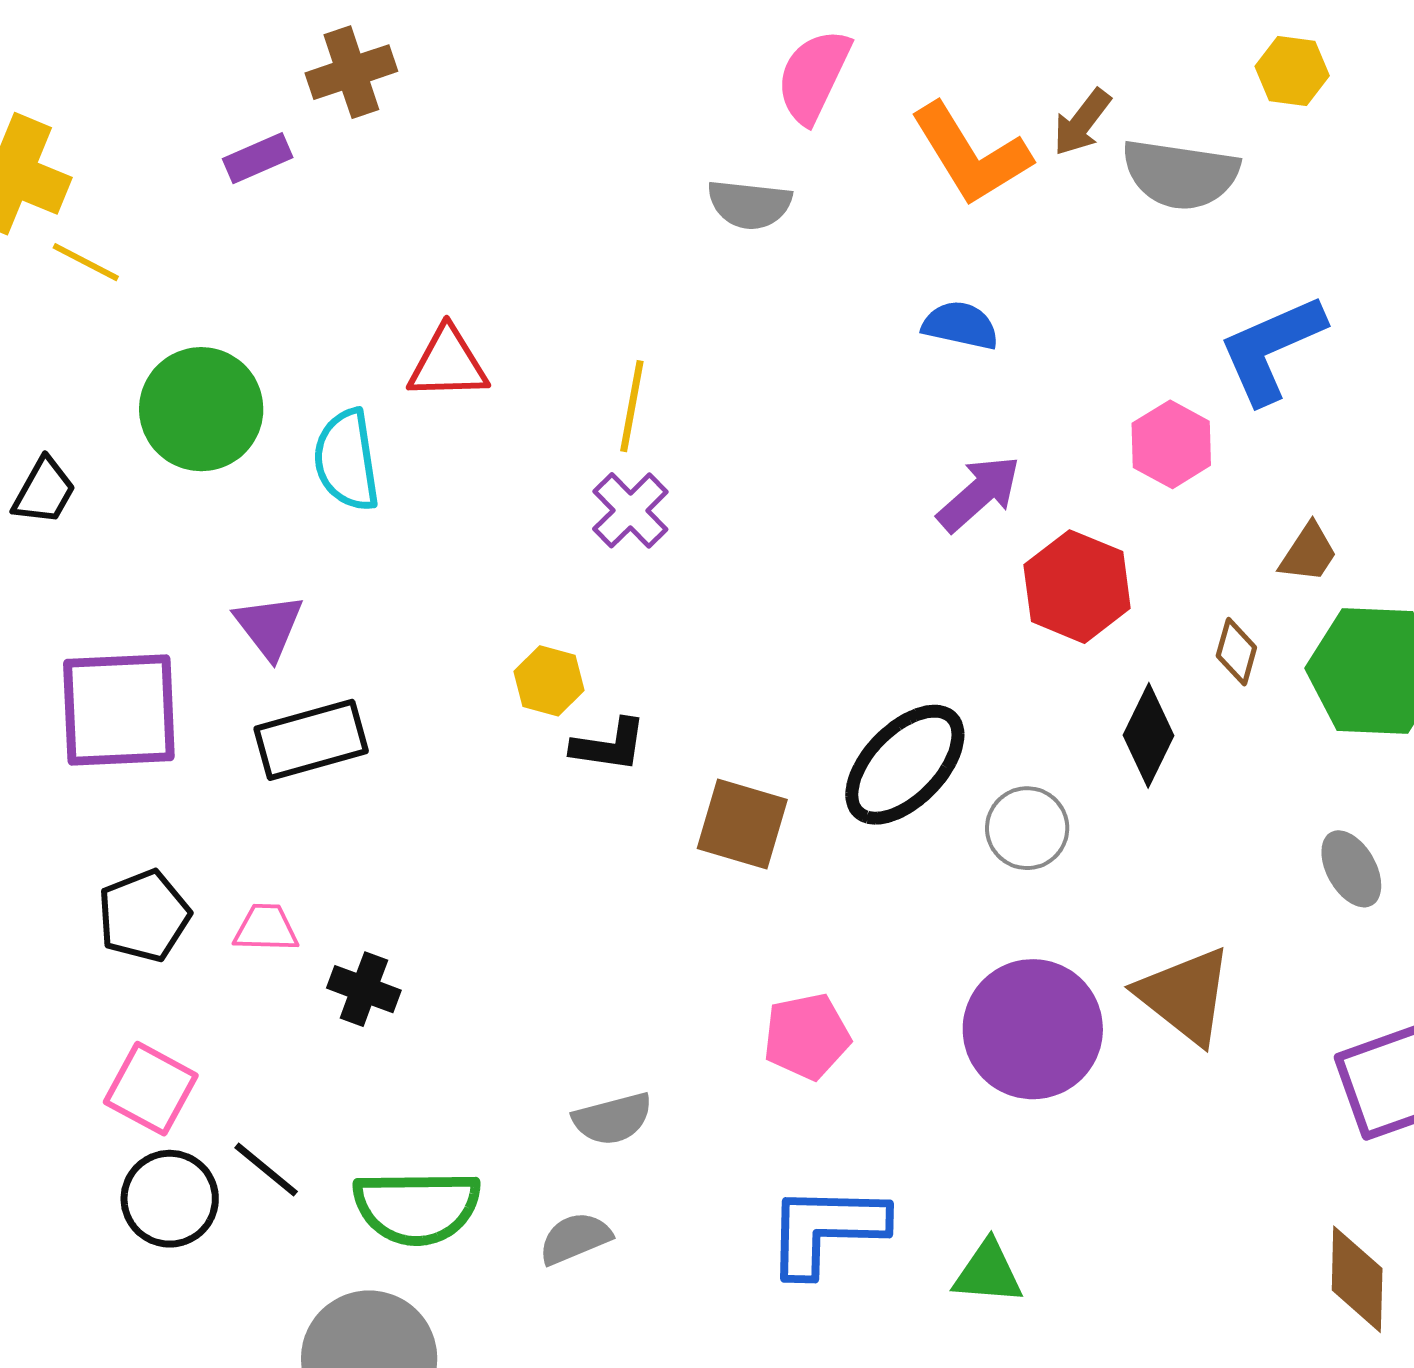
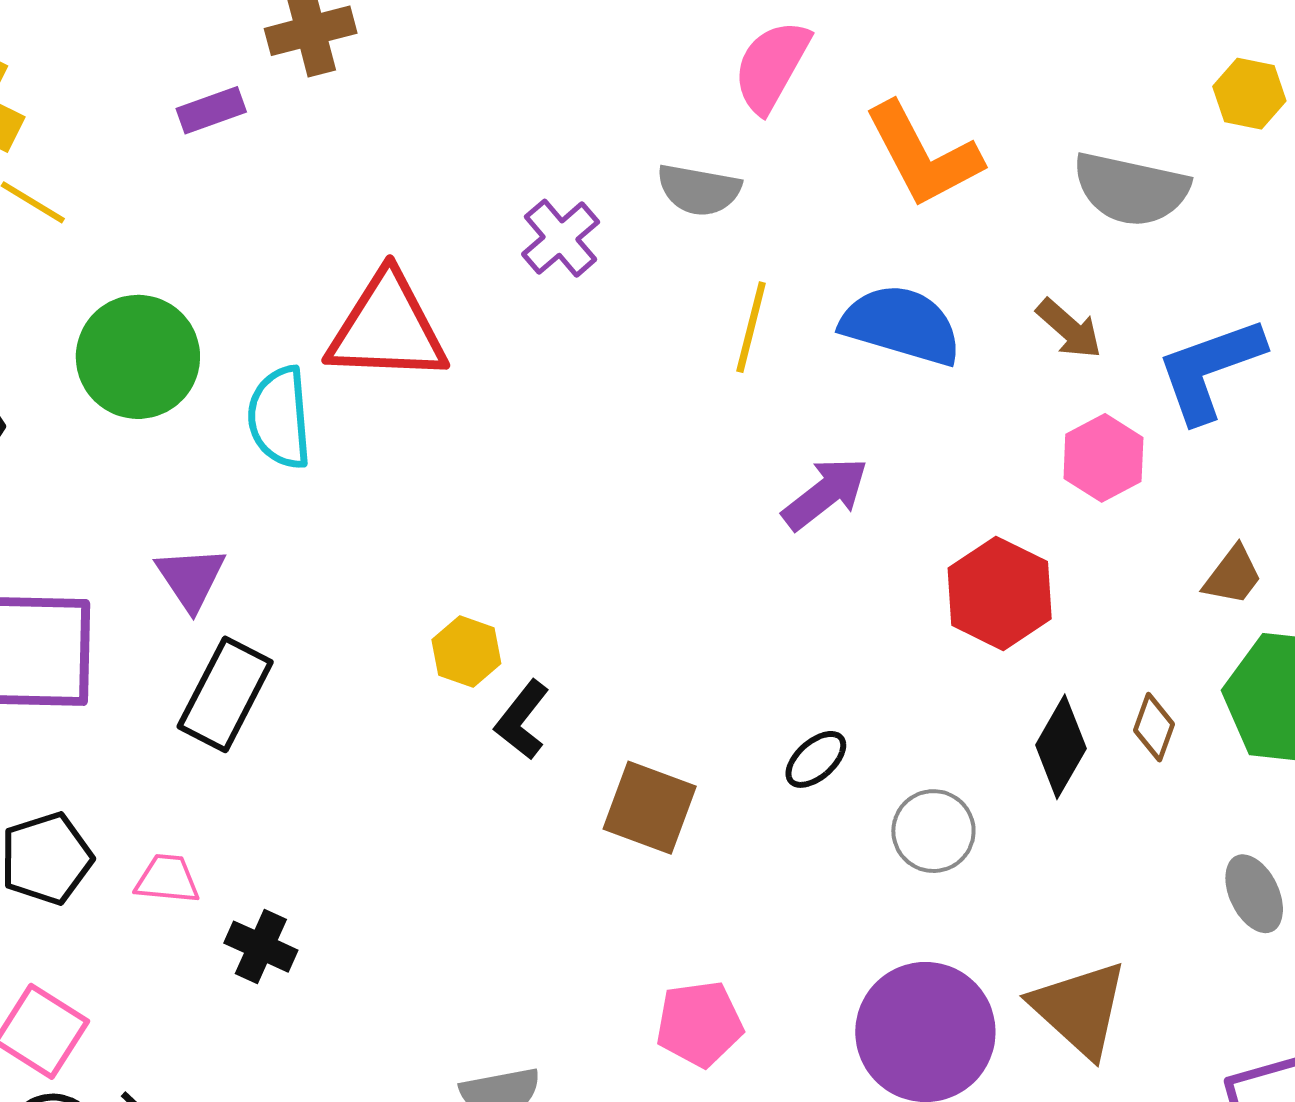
brown arrow: (1082, 122) -> (1069, 329), moved, turned -90
blue semicircle: (960, 325) -> (901, 325), size x1.6
red triangle: (448, 364) -> (387, 328), size x1.5
yellow line: (632, 406) -> (751, 327), moved
purple arrow: (979, 494) -> (825, 493), moved
purple cross: (630, 510) -> (561, 238), moved
brown diamond: (1236, 652) -> (1154, 727), moved
black rectangle: (311, 740) -> (225, 694), turned -51
black L-shape: (609, 745) -> (522, 720), turned 116
black ellipse: (905, 765) -> (816, 759), size x0.5

